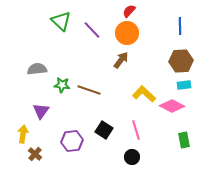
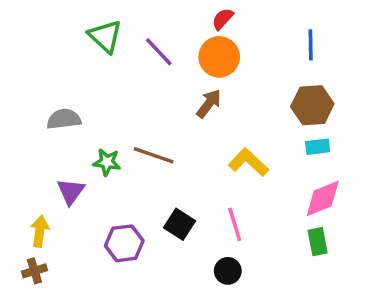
green star: (62, 85) -> (107, 162), moved
pink diamond: (172, 106) -> (323, 198), moved, turned -50
brown cross: (35, 154) -> (34, 271), moved, turned 32

